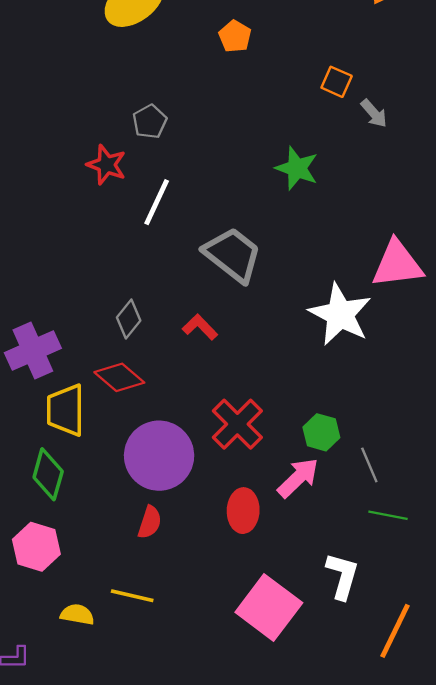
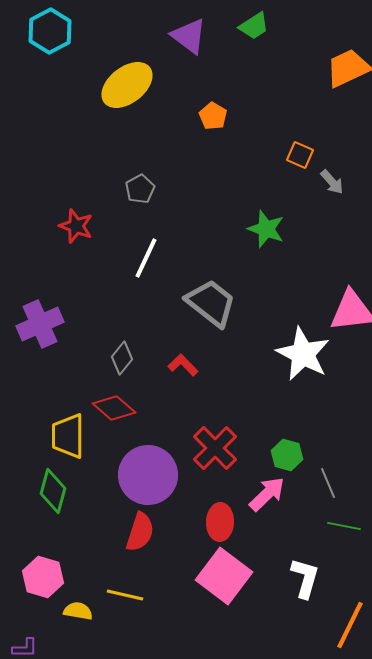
red star: (106, 165) -> (76, 226), moved
purple cross: (33, 351) -> (40, 324), moved
red semicircle: (150, 522) -> (140, 532), size x1.4
pink hexagon: (36, 547) -> (43, 577), moved
pink square: (269, 607) -> (224, 576), moved

